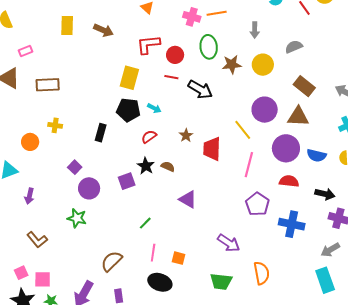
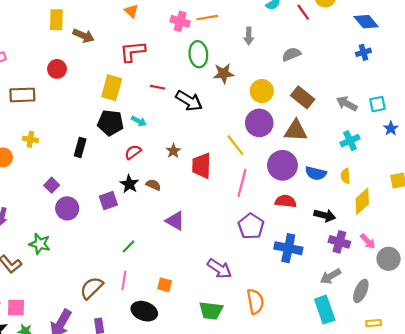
yellow rectangle: (67, 25) -> (56, 20), moved
red circle: (175, 55) -> (57, 69), moved
yellow circle: (263, 65) -> (262, 91), moved
green star: (77, 218) -> (40, 244), moved
pink line: (153, 253) -> (124, 281), moved

